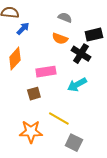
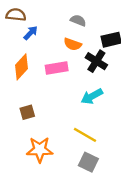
pink rectangle: (46, 72) -> (57, 68), moved
brown square: (34, 94) -> (27, 112), moved
yellow line: (59, 119) -> (85, 135), moved

